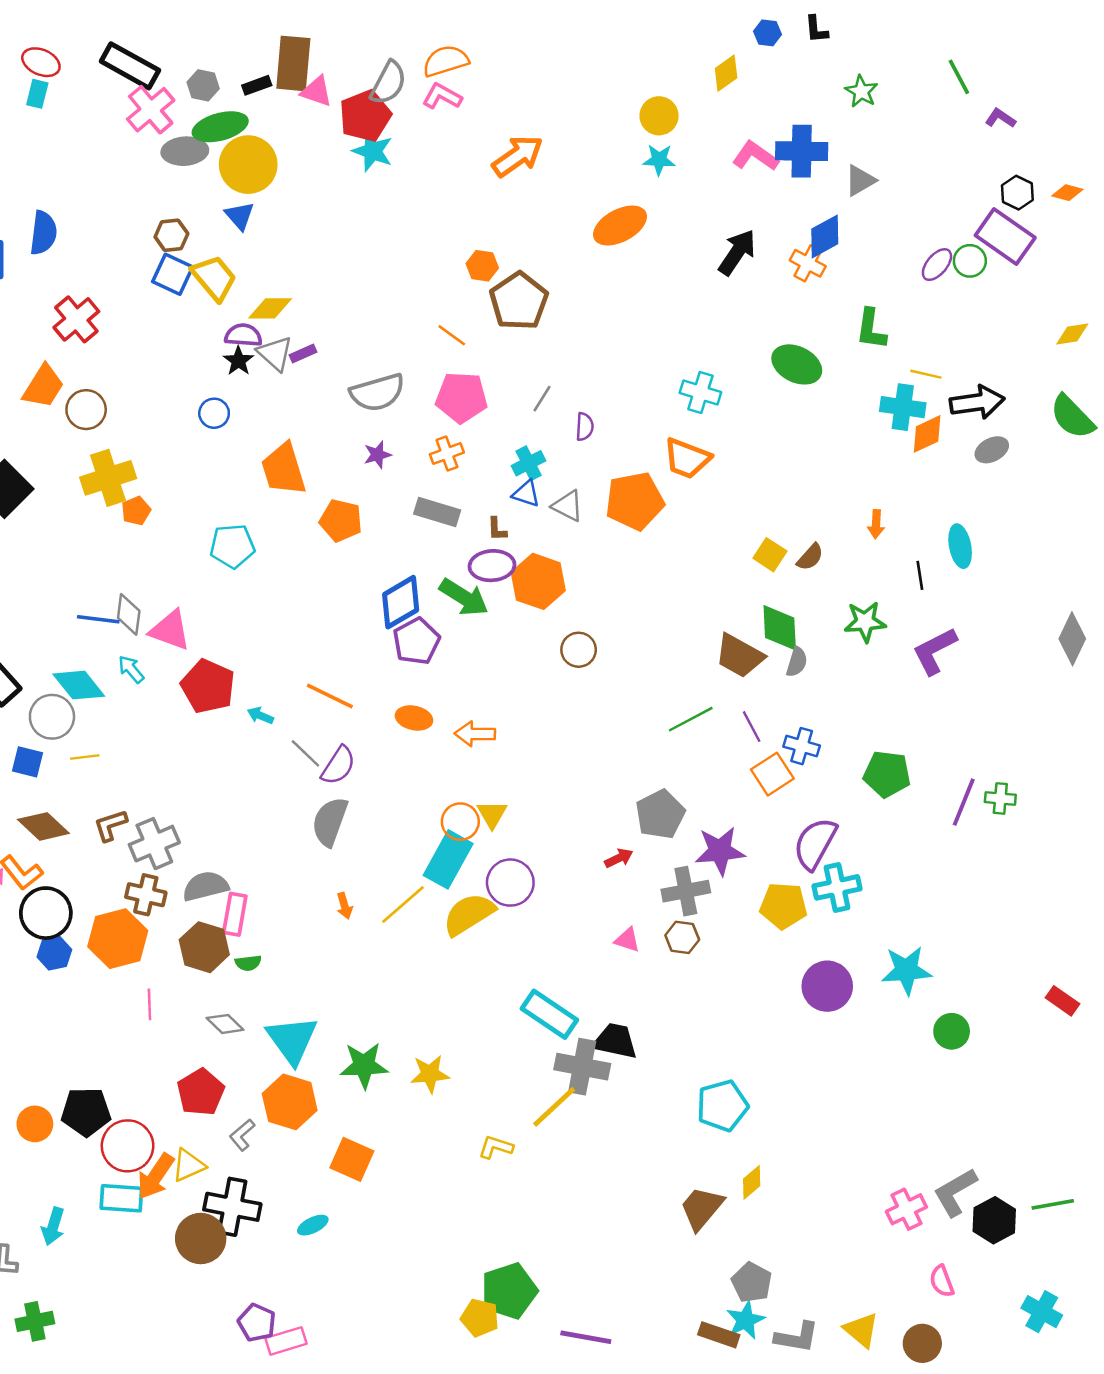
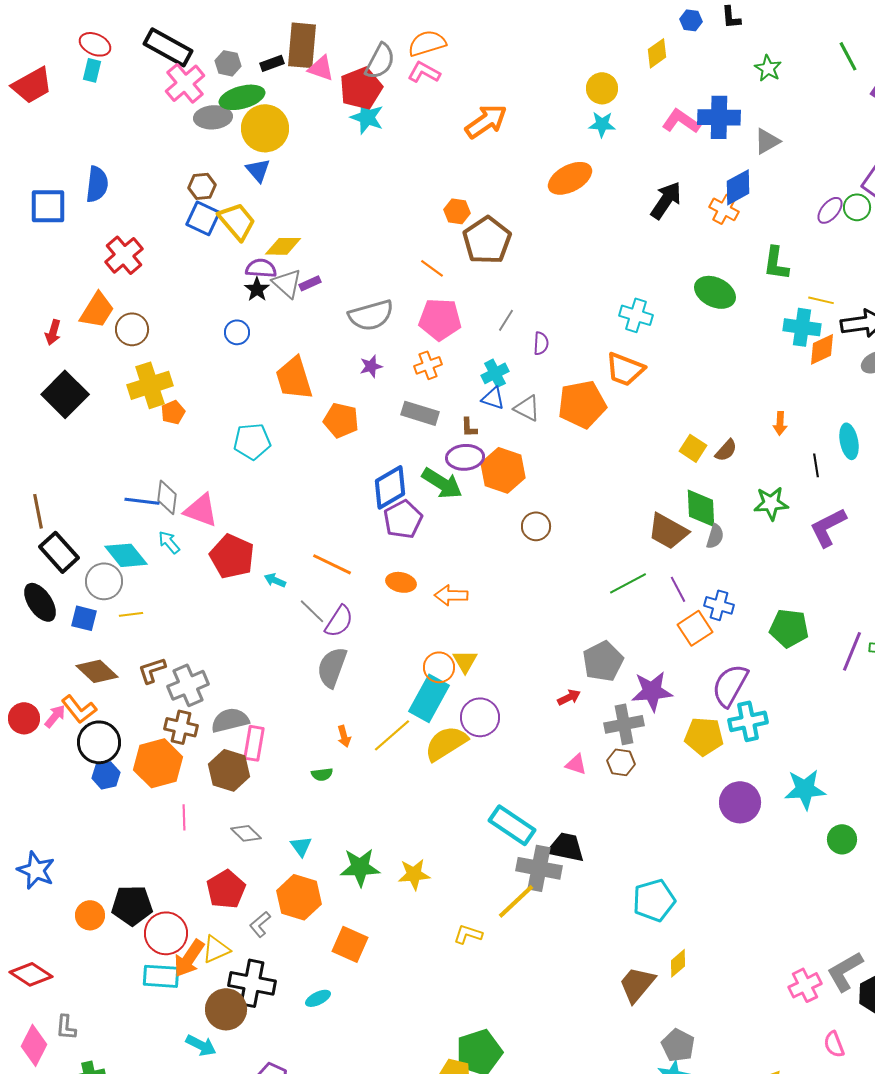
green semicircle: (248, 963) -> (322, 774), moved
cyan triangle: (292, 1040) -> (301, 846), size x0.5
cyan arrow: (53, 1226) -> (201, 1045), moved, turned -80

